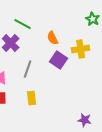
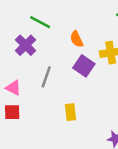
yellow rectangle: (32, 98) -> (71, 112), moved

